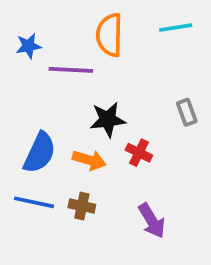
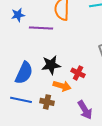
black star: (108, 120) -> (51, 65), moved
orange arrow: (89, 160) -> (62, 86), moved

